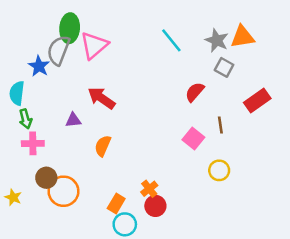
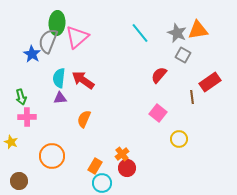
cyan semicircle: (17, 93) -> (59, 78), moved
brown line: (220, 125) -> (192, 97), moved
brown circle: (46, 178) -> (19, 181), moved
yellow star: (13, 197) -> (11, 142), moved

